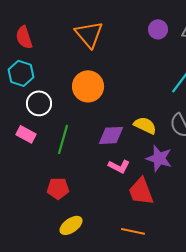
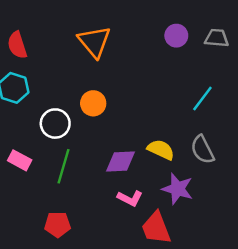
orange circle: (88, 86) -> (93, 103), size x0.7
white circle: (39, 103) -> (55, 124), moved

